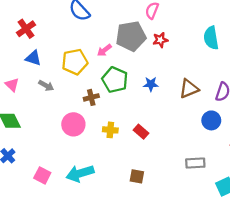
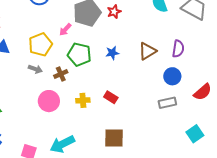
gray arrow: (46, 86) -> (35, 69), moved
gray rectangle: (195, 163) -> (167, 103), moved
brown square: (137, 176) -> (114, 138), size x1.5

